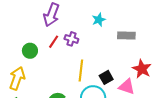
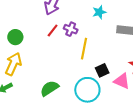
green circle: (30, 51) -> (15, 37), moved
yellow line: (81, 71) -> (84, 49), moved

